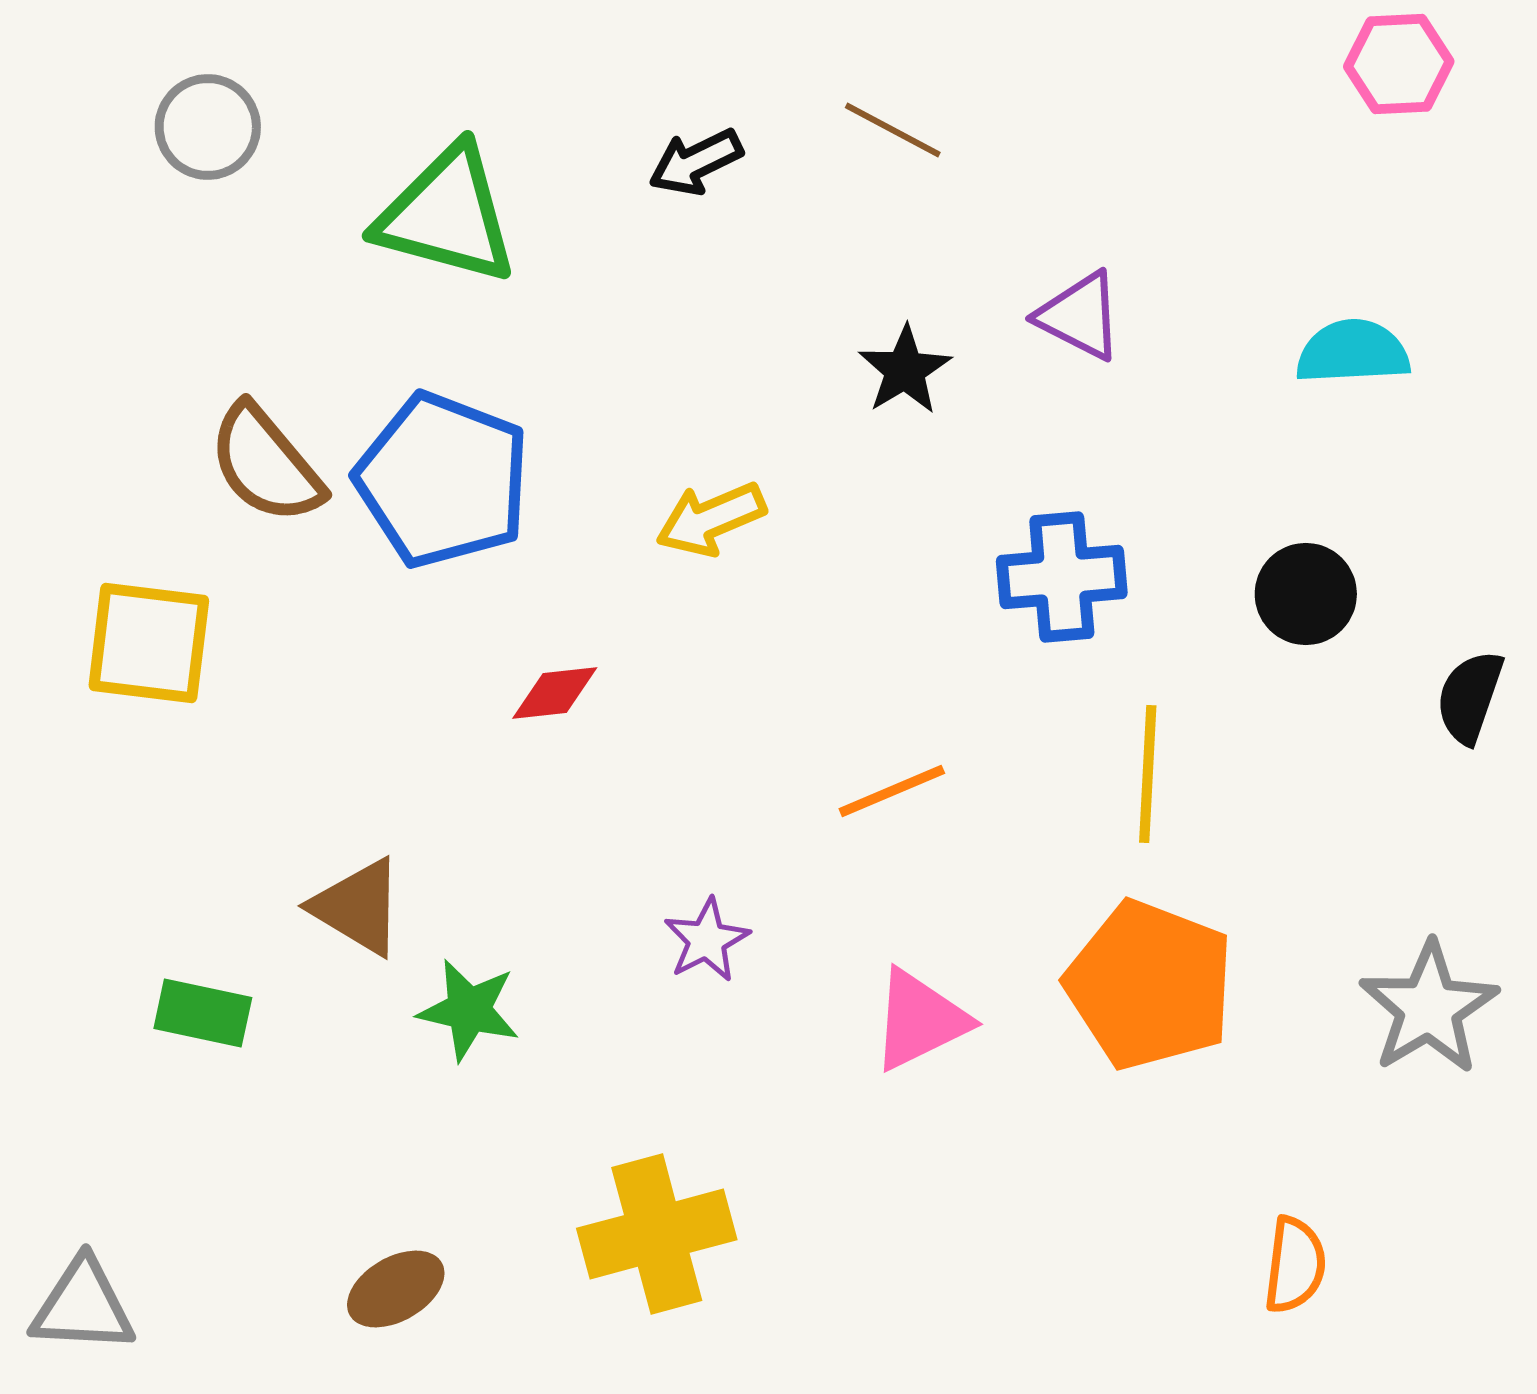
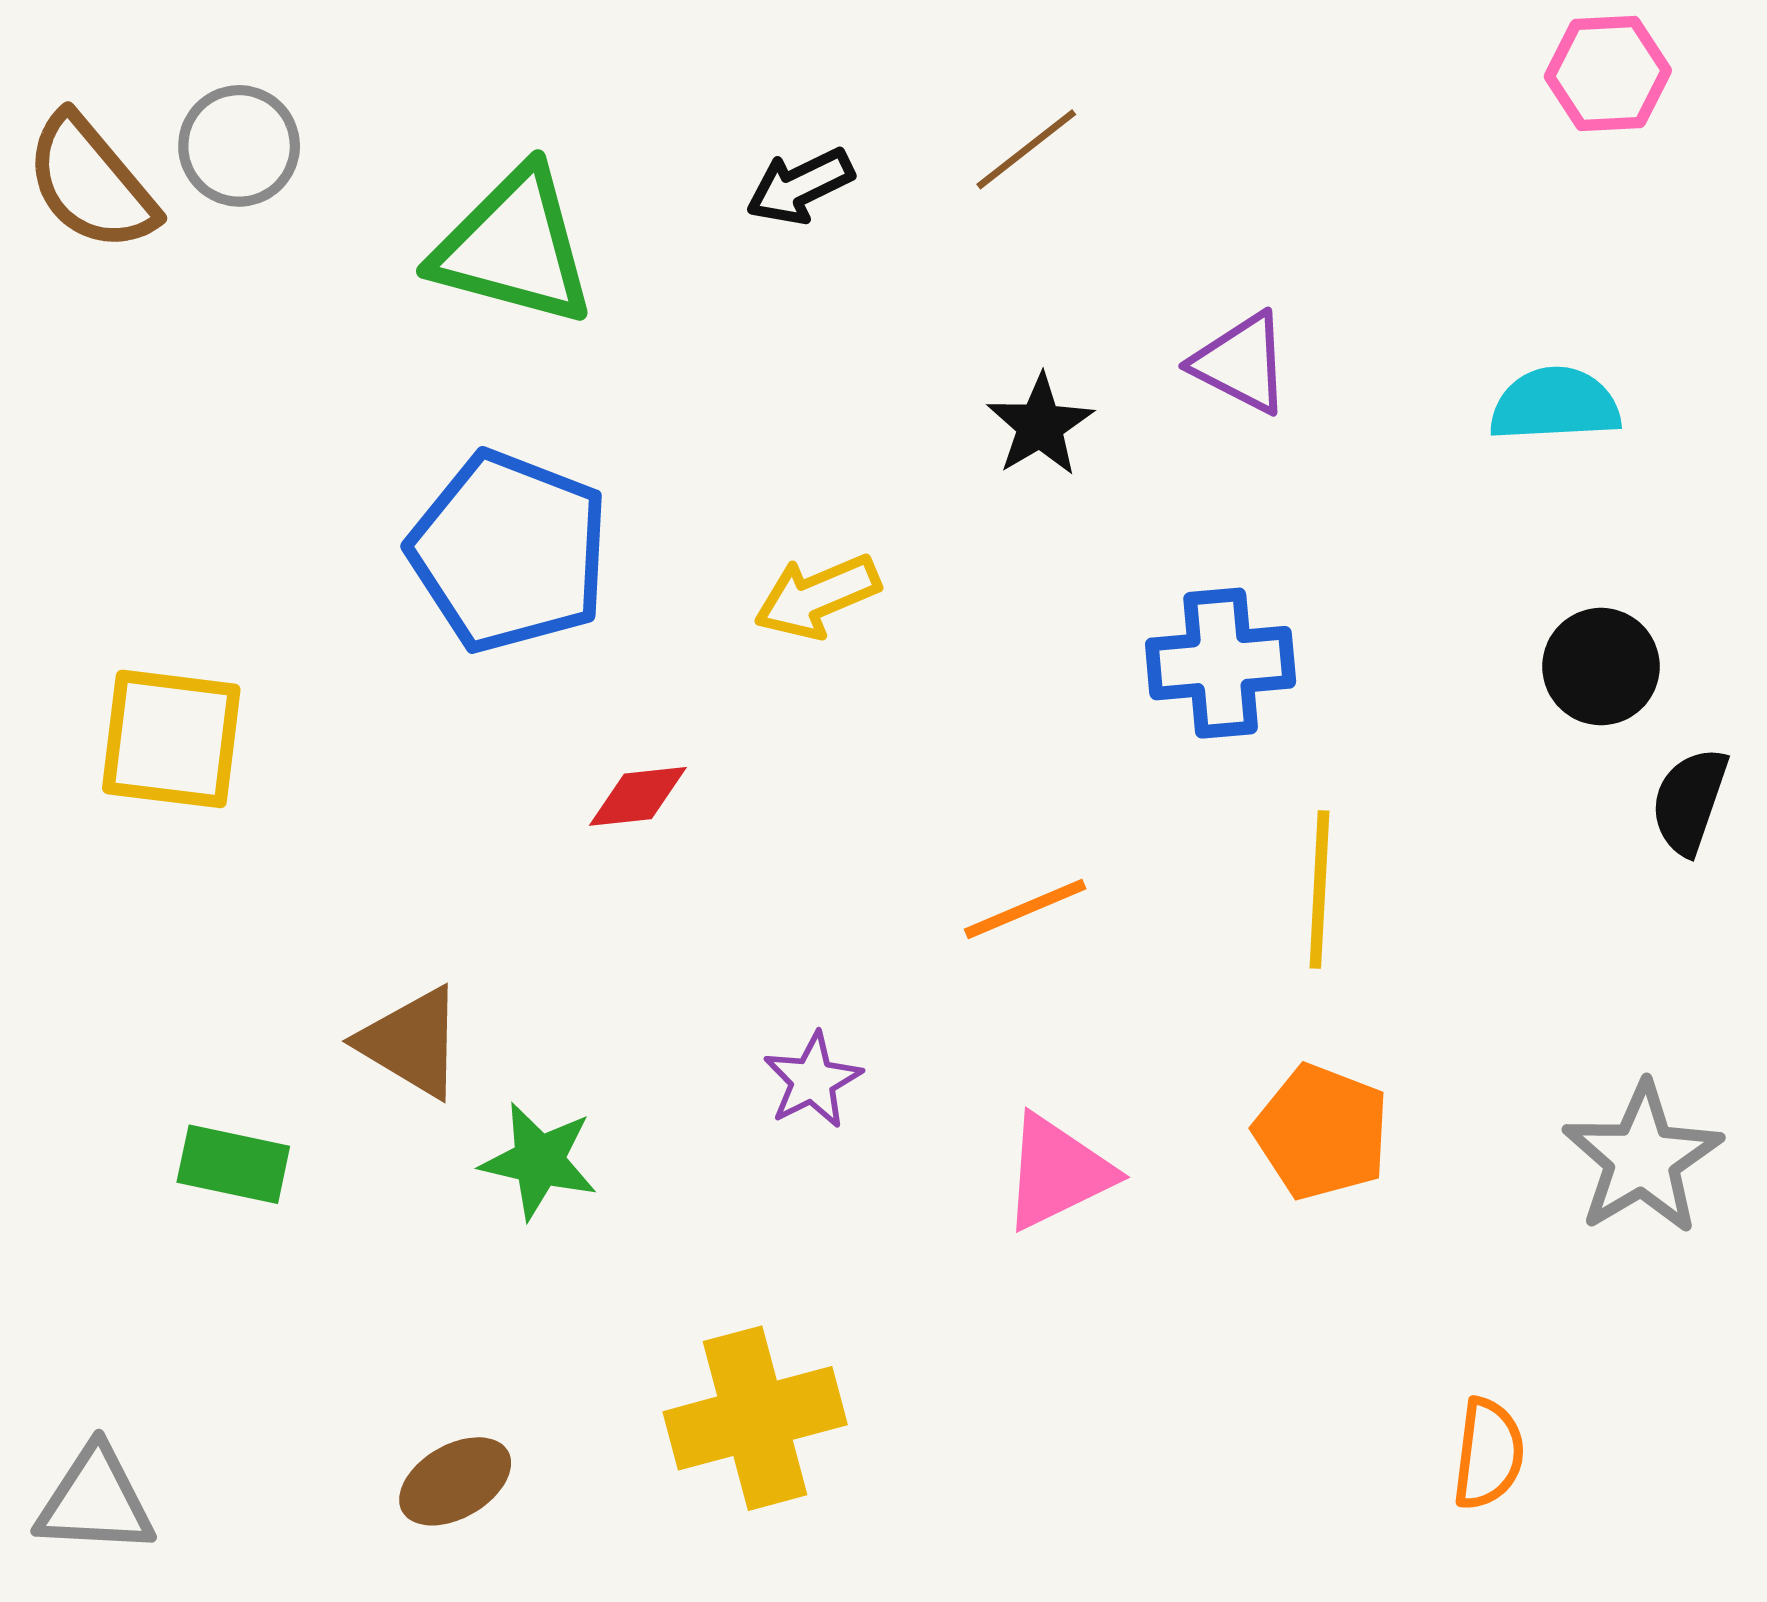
brown line: (893, 130) -> (1026, 149), turned -66
brown semicircle: (266, 464) -> (91, 183), moved
black circle: (1306, 594) -> (1601, 667), moved
orange pentagon: (1150, 985) -> (1322, 1132), size x0.7

